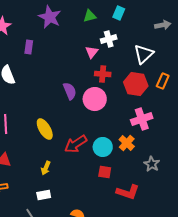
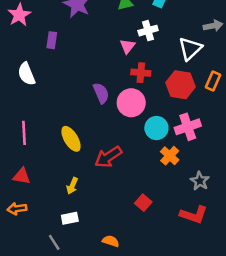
gray arrow: (163, 25) -> (213, 26), moved
cyan circle: (103, 147) -> (156, 128), moved
red square: (105, 172) -> (143, 203), moved, turned 32
red L-shape: (128, 192) -> (194, 215), moved

